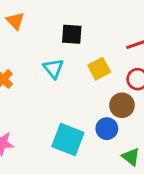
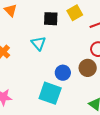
yellow square: (99, 69) -> (75, 13), moved
blue circle: (107, 129) -> (63, 73), moved

